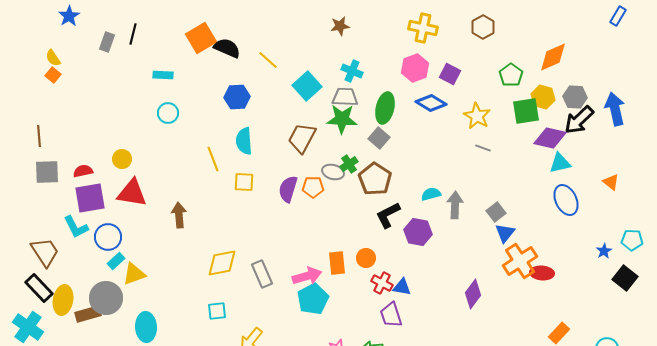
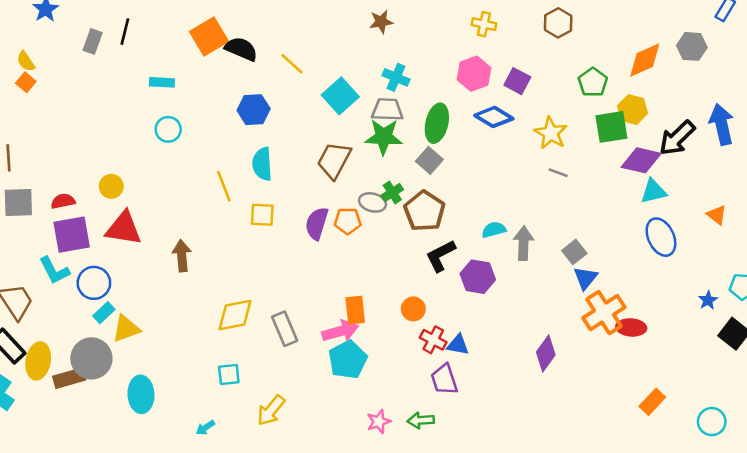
yellow cross: (423, 28) -> (484, 24), size x0.7
gray hexagon: (575, 97) -> (692, 46), moved
orange rectangle: (337, 263) -> (355, 310), moved

